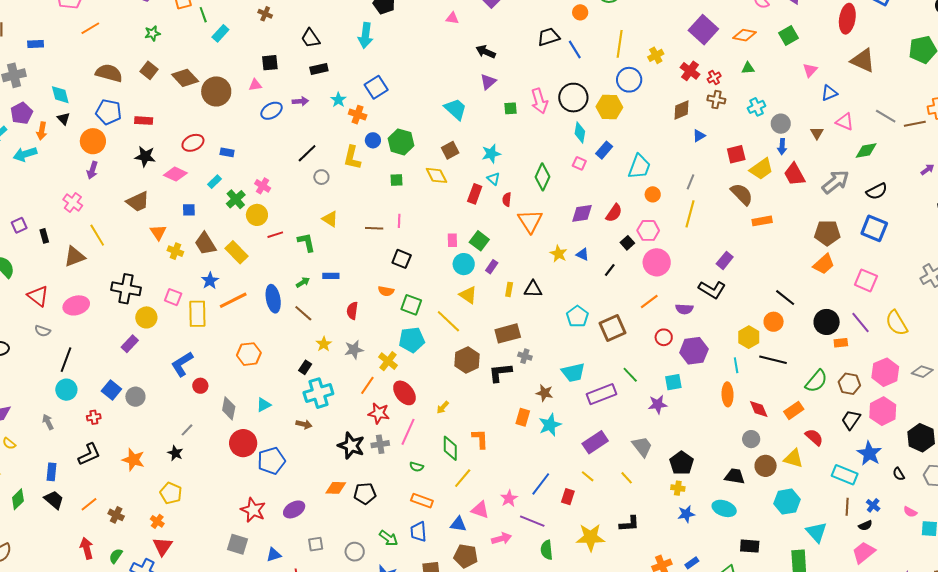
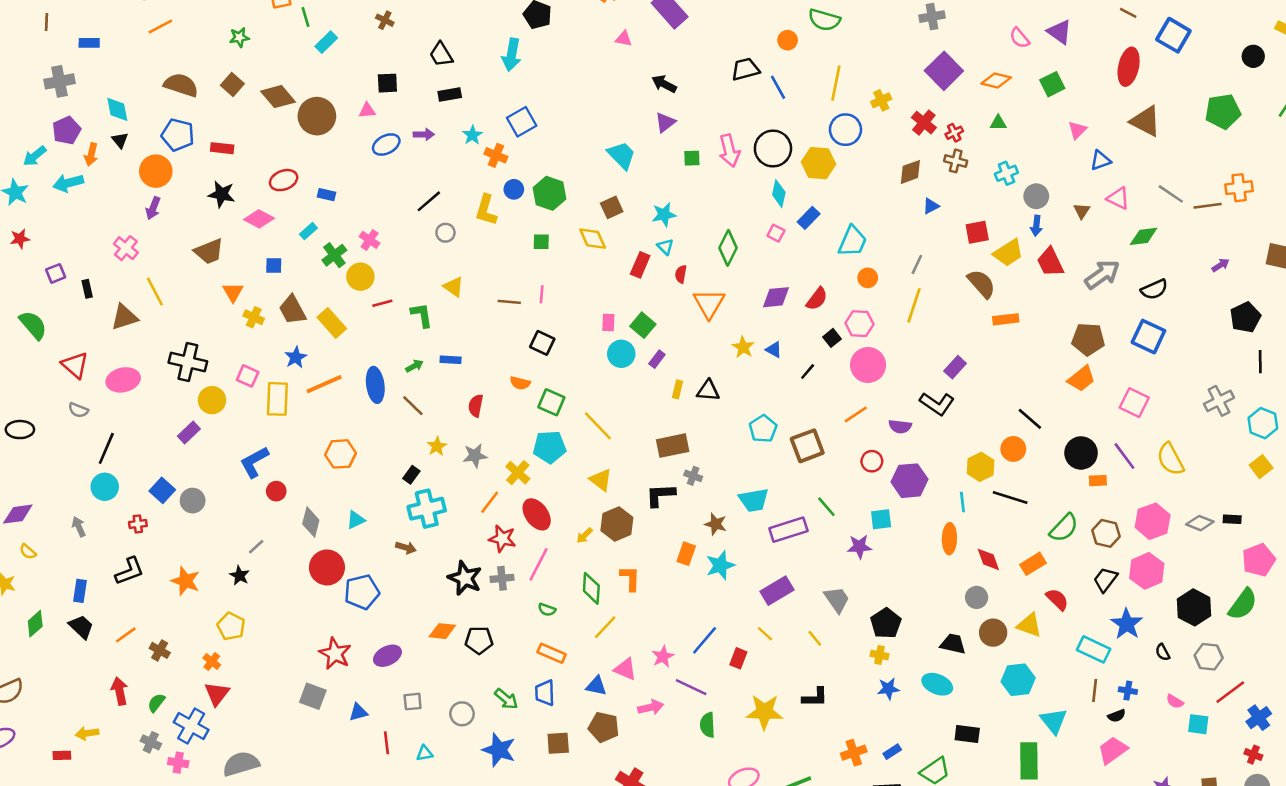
yellow triangle: (468, 295) -> (601, 480), moved
brown hexagon: (467, 360) -> (617, 524), moved
blue cross: (873, 505) -> (1128, 691), turned -32

